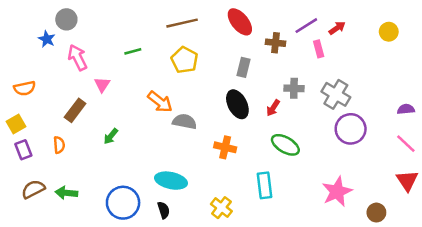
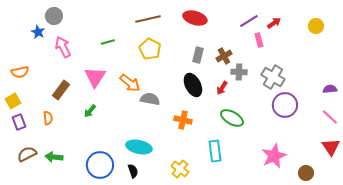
red ellipse: (240, 22) -> (195, 18), turned -35
brown cross: (276, 43) -> (224, 56), moved, turned -35
pink triangle: (102, 85) -> (95, 77), moved, size x1.6

